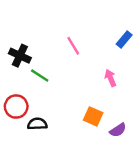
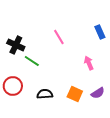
blue rectangle: (124, 39) -> (100, 32), turned -64
black semicircle: (37, 124) -> (45, 94), moved
purple semicircle: (118, 130) -> (98, 93), moved

